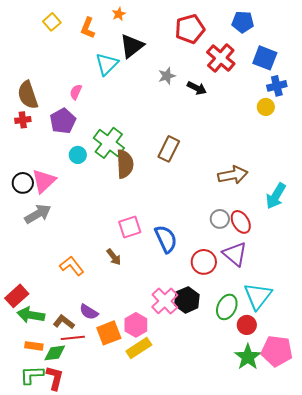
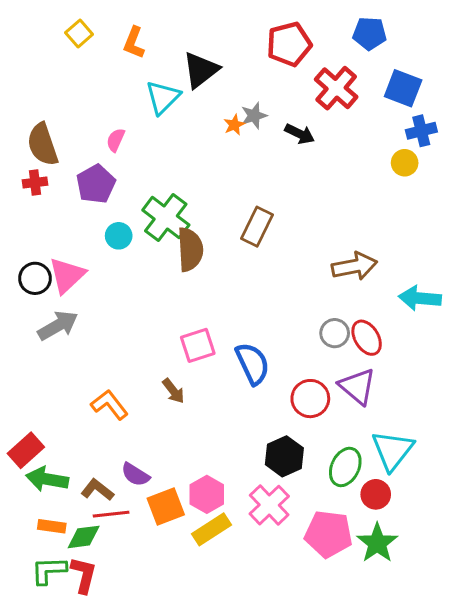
orange star: (119, 14) -> (234, 125), moved
cyan arrow: (276, 196) -> (420, 298), turned 64
pink cross: (165, 301) -> (269, 505), moved
pink pentagon: (277, 351) -> (329, 534), moved

